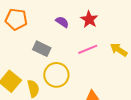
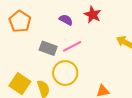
orange pentagon: (16, 19) -> (20, 21), turned 30
pink line: (88, 49) -> (72, 46), moved

